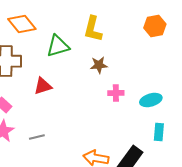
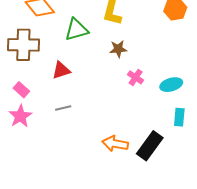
pink cross: (116, 93) -> (136, 77), turned 35
gray line: (37, 137) -> (63, 108), moved

